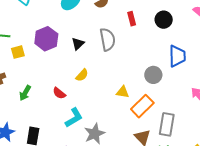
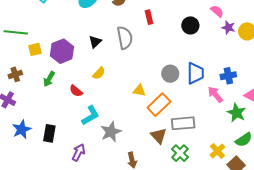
black circle: (164, 20) -> (190, 25), moved
purple hexagon: (46, 39) -> (62, 51), moved
blue trapezoid: (177, 56) -> (195, 73), moved
green arrow: (25, 93) -> (49, 79), moved
gray rectangle: (167, 124) -> (183, 123), turned 75

